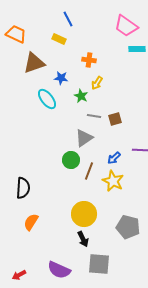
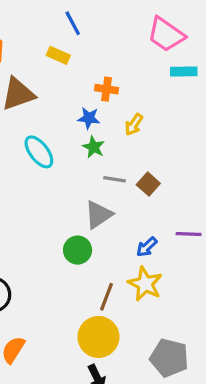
blue star: (61, 78) -> (89, 118), moved
yellow arrow: (97, 83) -> (134, 125), moved
brown square: (115, 119) -> (148, 184), turned -32
brown line: (89, 171) -> (106, 297), moved

